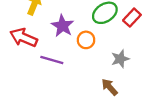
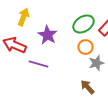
orange circle: (86, 40) -> (85, 47), moved

